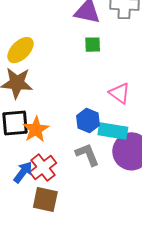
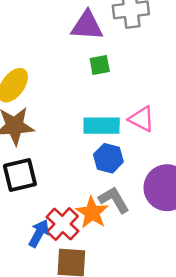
orange star: (36, 129) -> (92, 213), moved
cyan rectangle: (113, 131) -> (102, 126), moved

